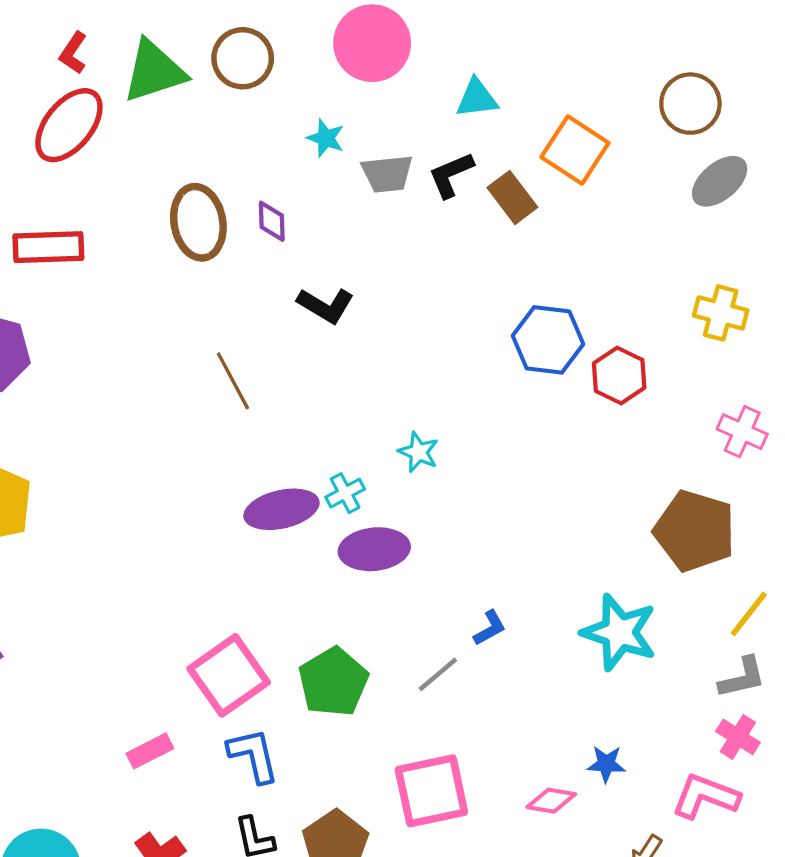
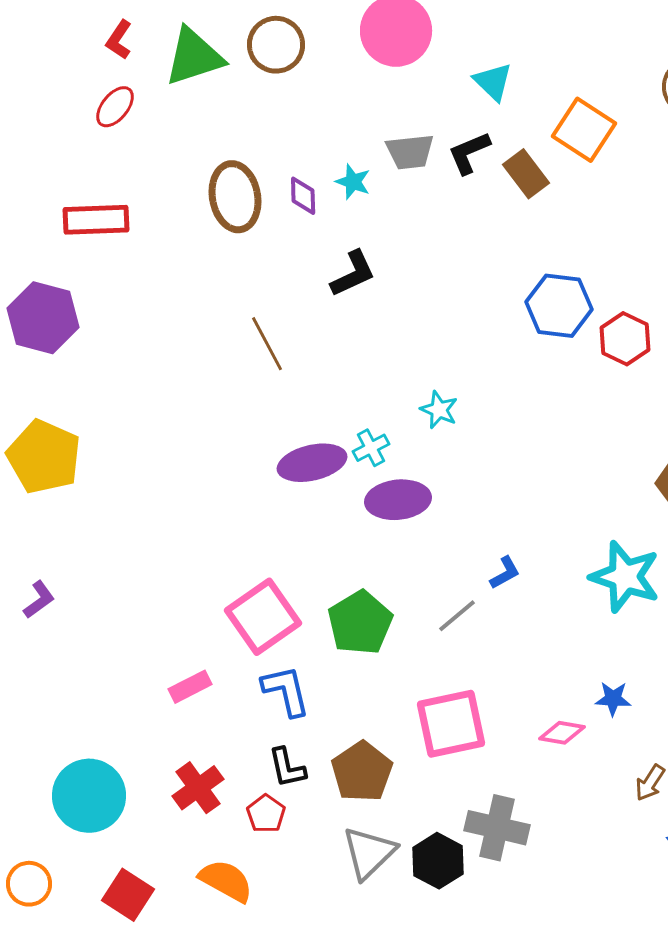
cyan triangle: (477, 98) -> (493, 82), turned 51
red ellipse: (69, 125) -> (115, 107), size x0.6
cyan star: (326, 138) -> (353, 182), moved
black L-shape: (326, 305) -> (353, 274), turned -56

